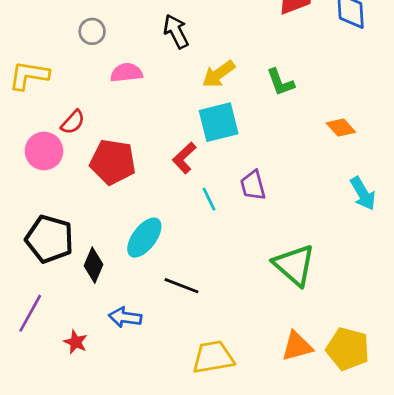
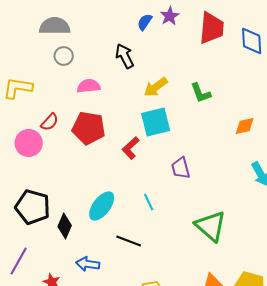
orange diamond: (341, 128) -> (245, 126), turned -60
red pentagon: (113, 162) -> (89, 128), moved
cyan line: (209, 199) -> (149, 202), moved

